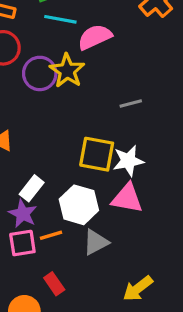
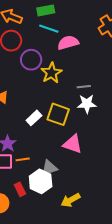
yellow star: (67, 71) -> (51, 73), moved
white star: (128, 161) -> (87, 104), moved
white rectangle: (32, 188) -> (34, 118), moved
white hexagon: (79, 205) -> (41, 181), moved

